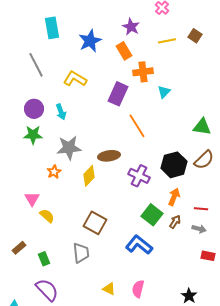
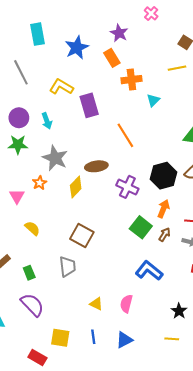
yellow line: (167, 41) -> (177, 68), moved
purple rectangle: (118, 94) -> (89, 105), moved, turned -40
gray star: (69, 148) -> (55, 158), turned 30
pink triangle: (32, 199) -> (17, 196), moved
blue L-shape: (139, 245) -> (149, 271), moved

